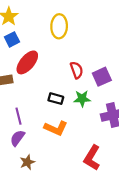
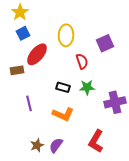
yellow ellipse: (59, 26) -> (66, 35), moved
purple square: (102, 77) -> (105, 43), moved
purple semicircle: (17, 138) -> (56, 145), moved

